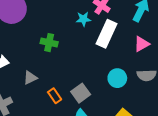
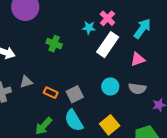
gray triangle: (30, 78) -> (26, 82), moved
orange rectangle: (55, 96) -> (51, 93), turned -40

